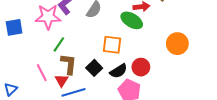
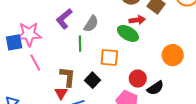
pink star: (48, 17) -> (29, 34), moved
green line: (59, 44) -> (80, 44), moved, turned -35
black semicircle: (119, 71) -> (155, 88), moved
pink line: (42, 73) -> (35, 62), moved

